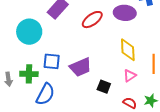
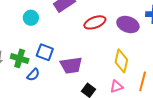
cyan circle: (29, 32) -> (31, 18), size x0.6
blue semicircle: (45, 94) -> (33, 75), moved, size x0.6

